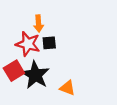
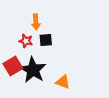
red star: (28, 44) -> (26, 41), size x0.6

